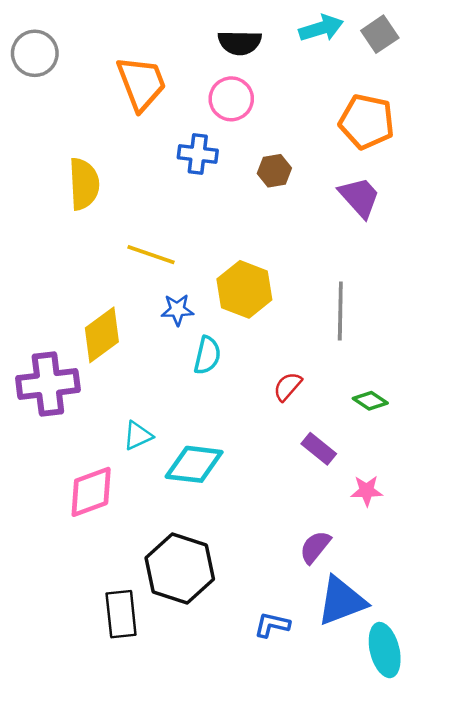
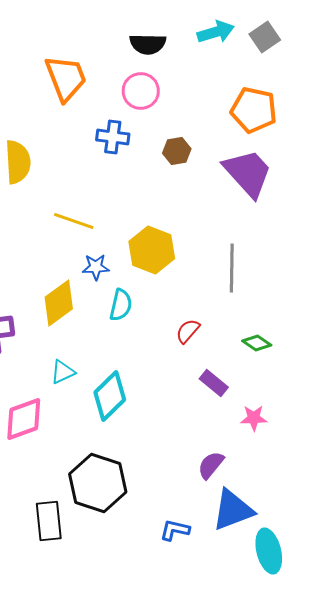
purple trapezoid: (359, 197) -> (248, 173), size x1.4
yellow diamond: (102, 335) -> (59, 303), moved
cyan diamond: (194, 464) -> (110, 396), turned -51

